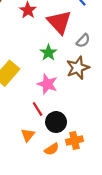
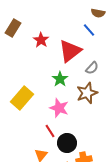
red triangle: (59, 22) -> (70, 51), turned 35

